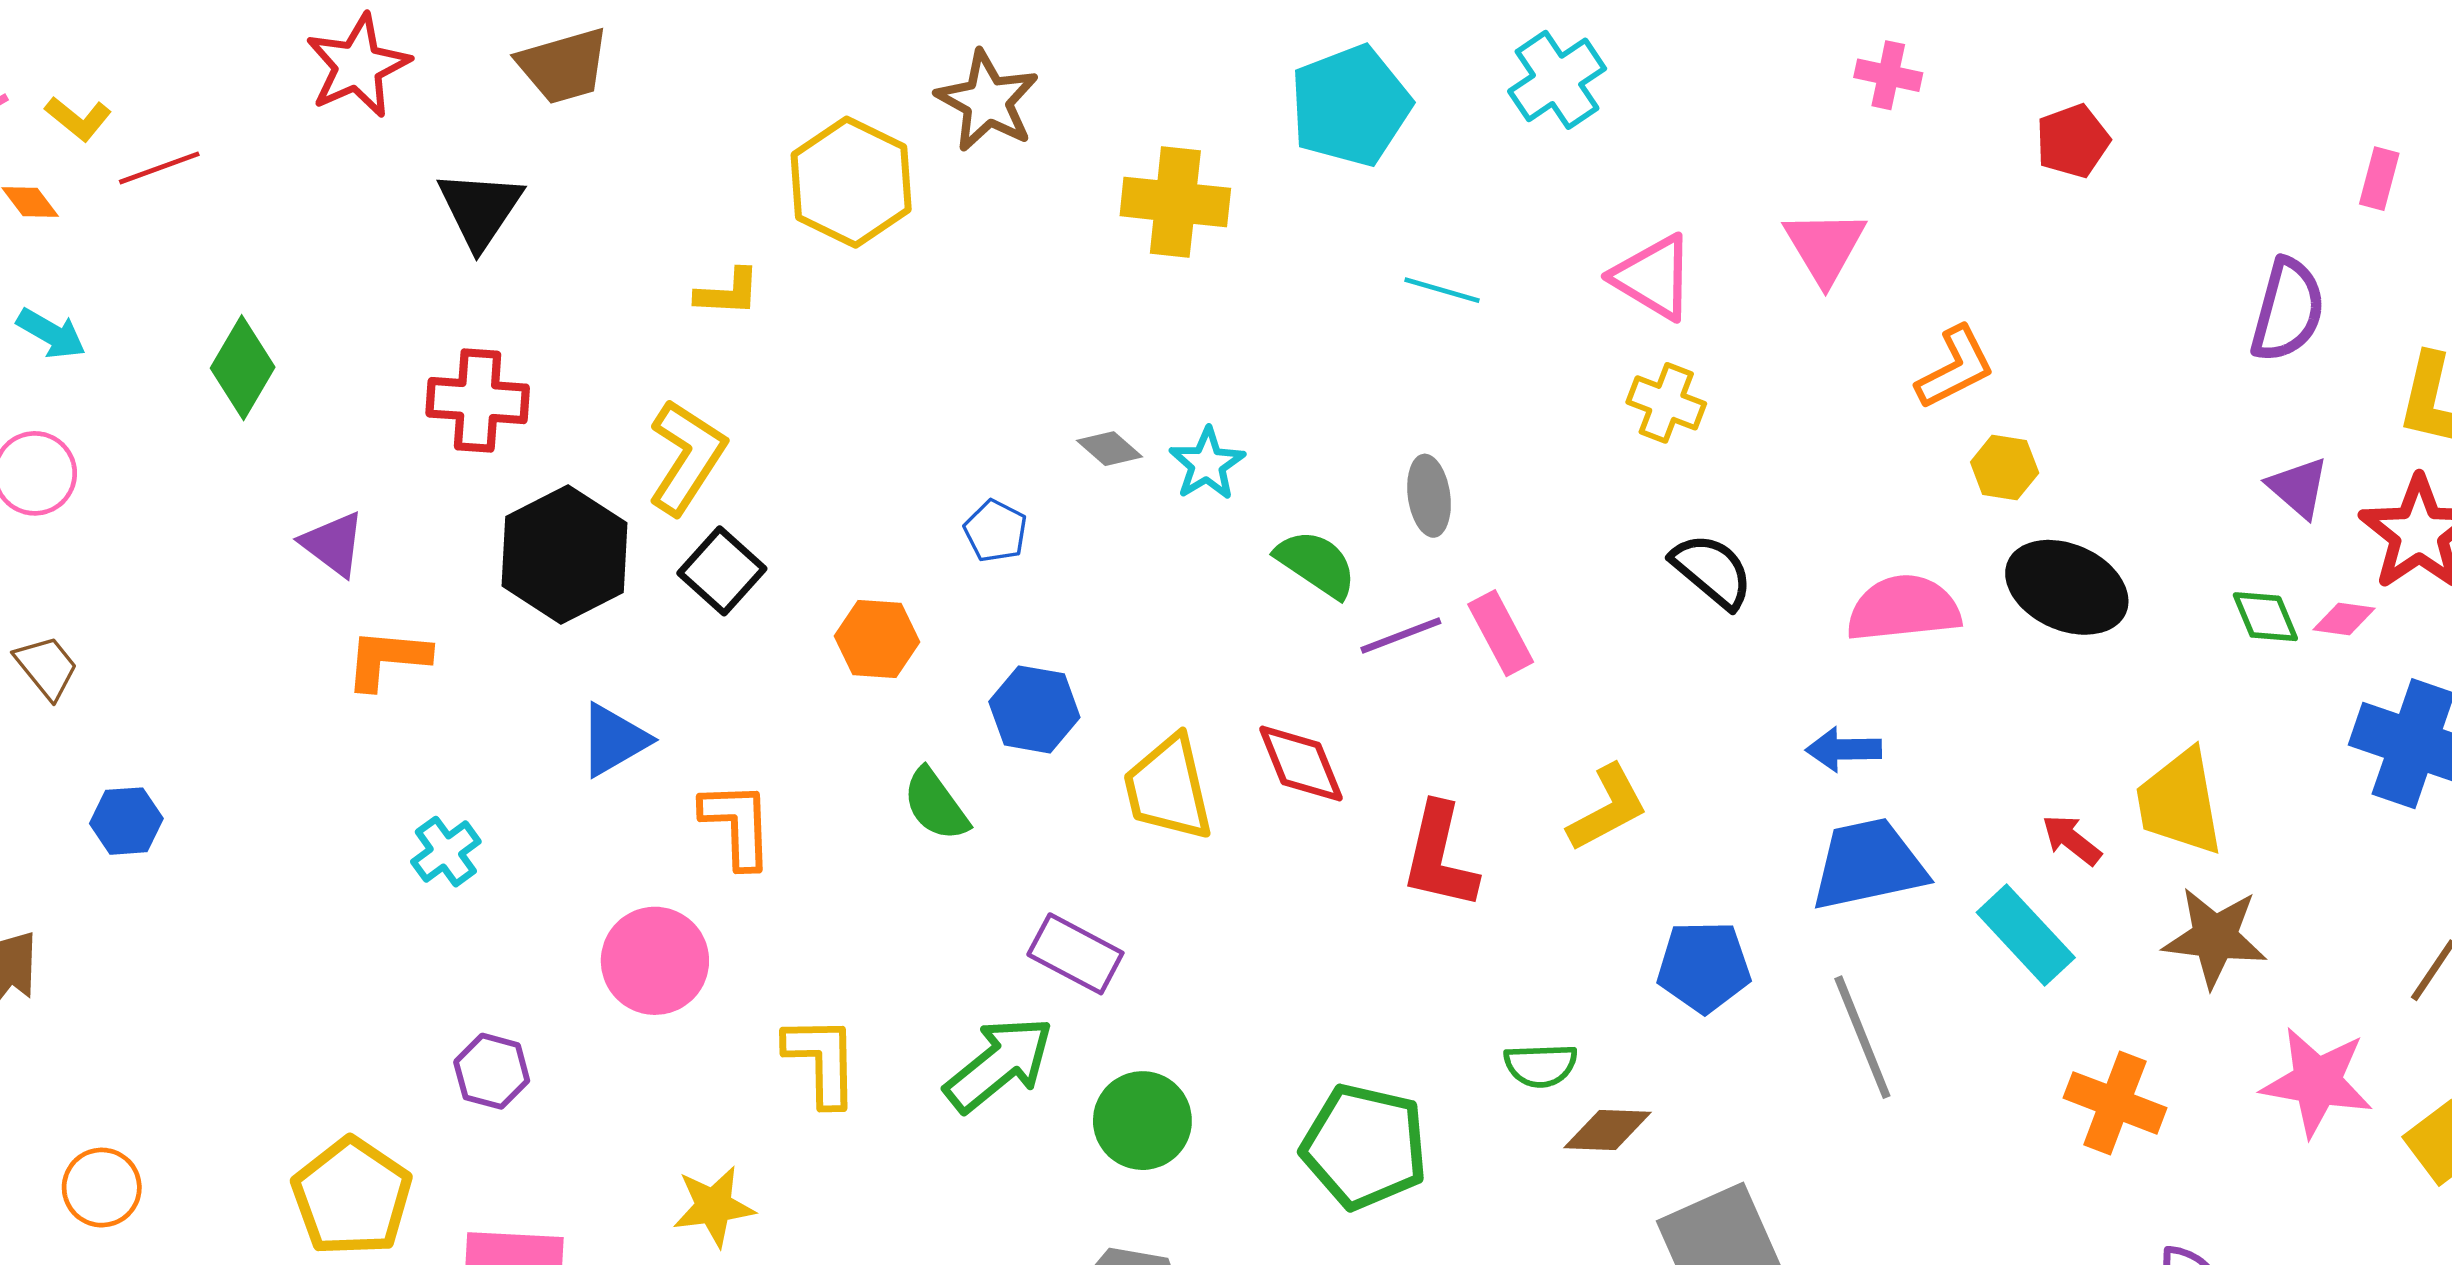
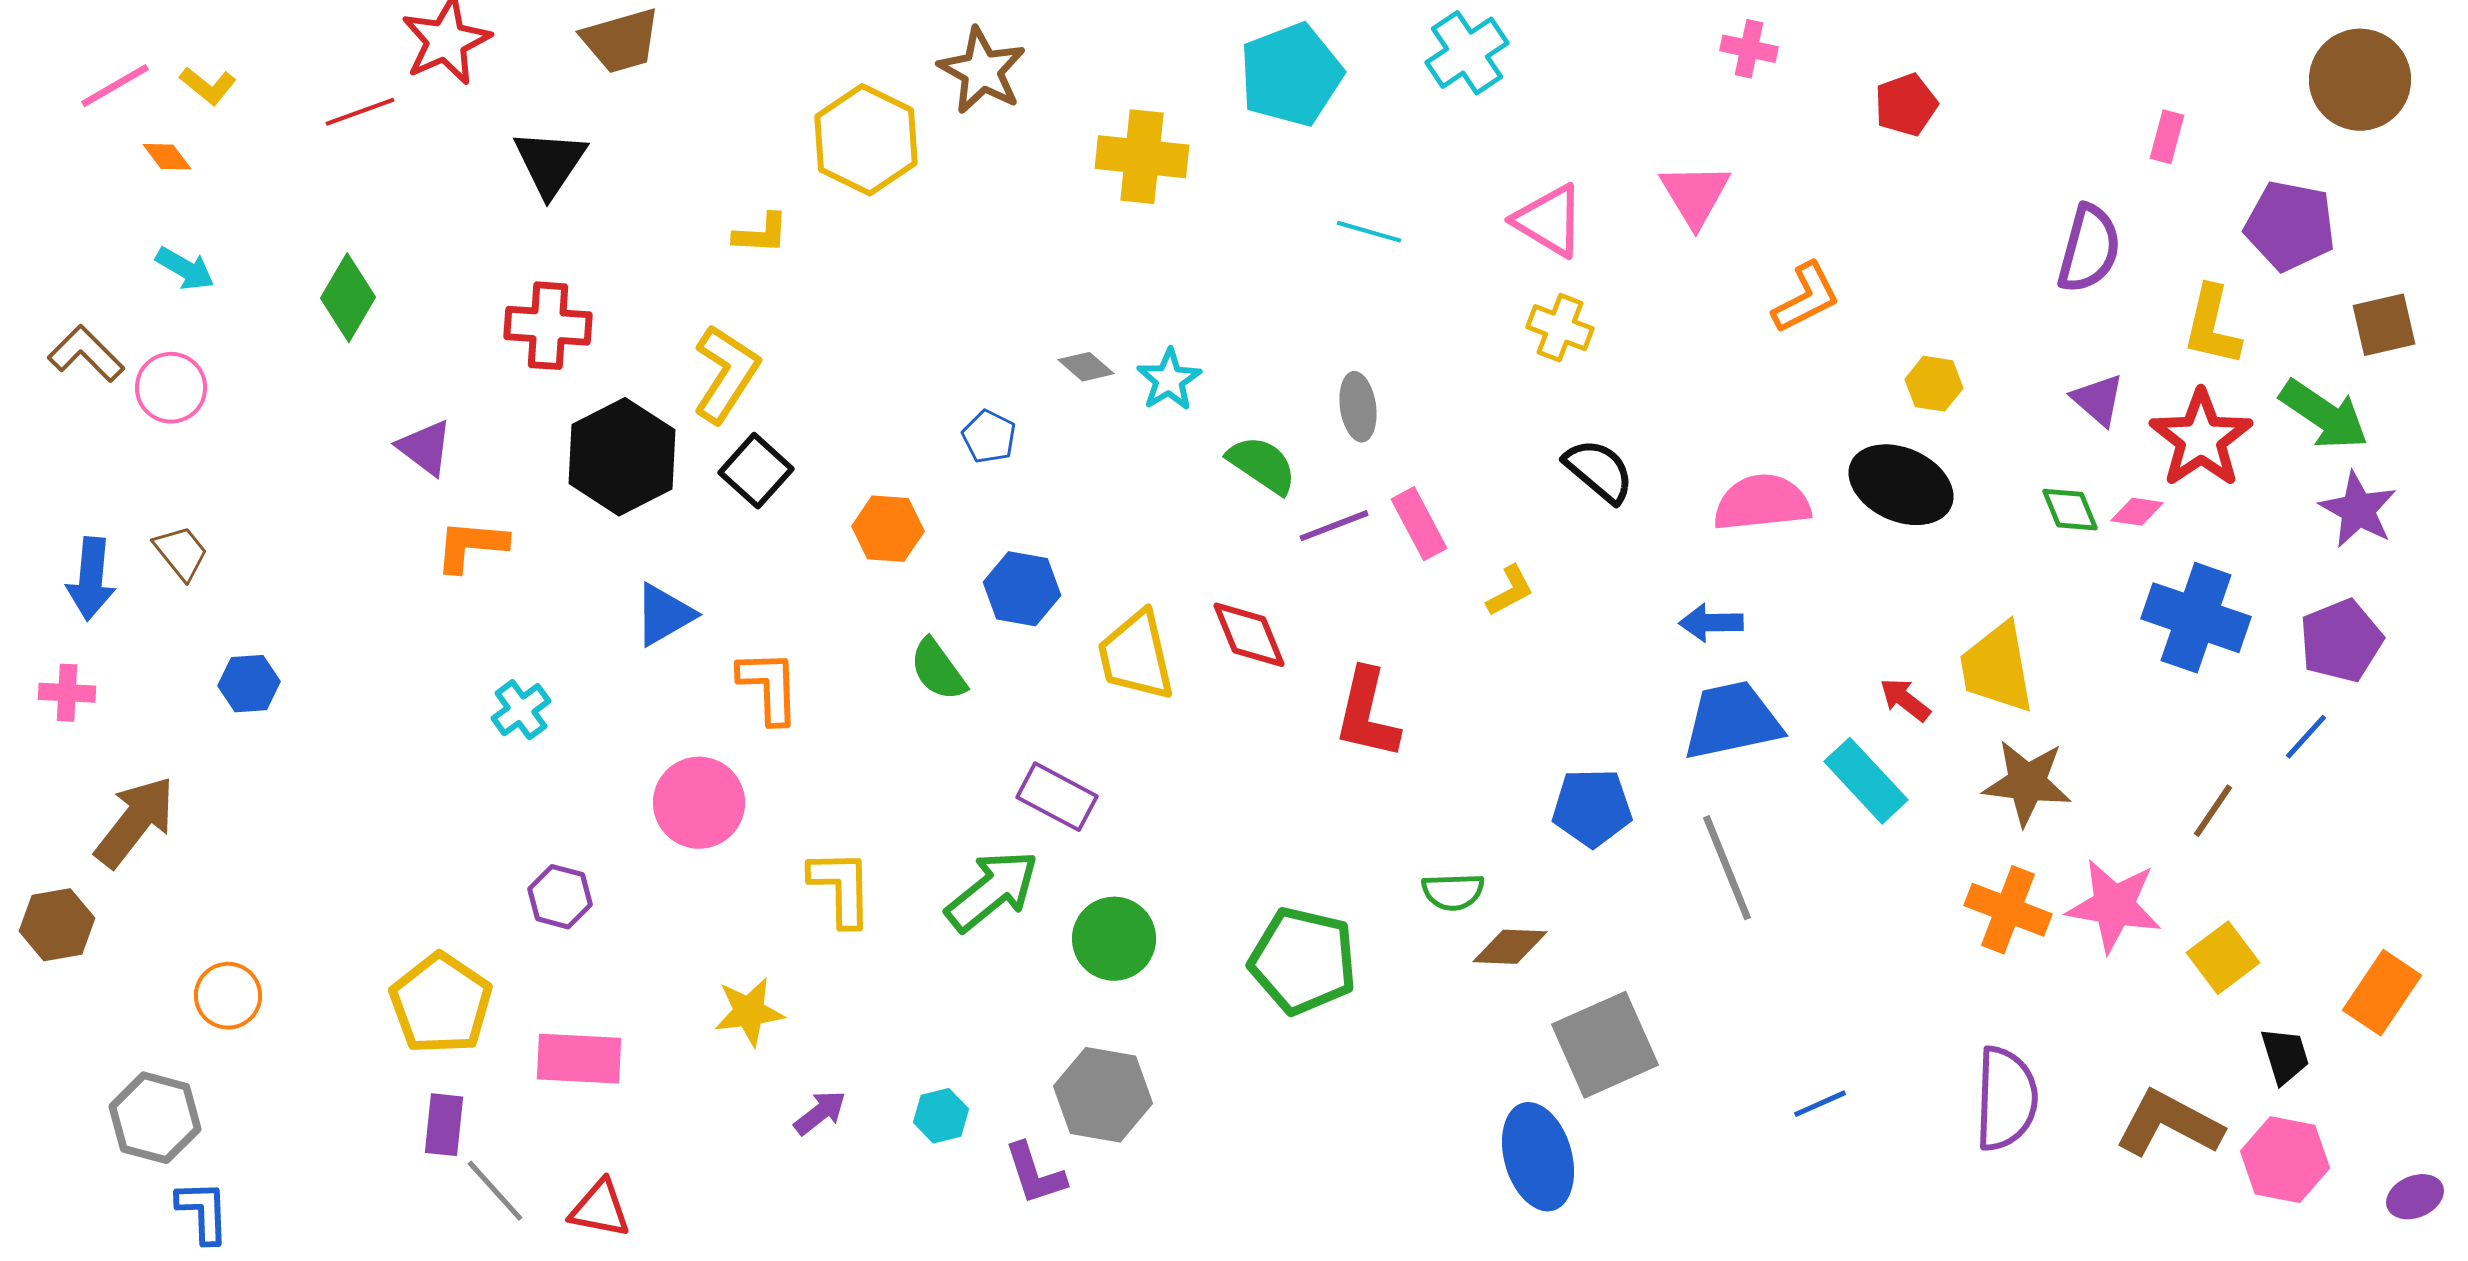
red line: (159, 168) -> (360, 112), moved
yellow hexagon: (2005, 467) -> (1934, 384), moved
yellow L-shape: (1608, 808) -> (1510, 591), moved, size x0.7
orange cross: (2115, 1103) -> (2008, 910), moved

